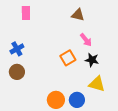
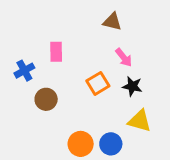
pink rectangle: (26, 13) -> (56, 52), moved
brown circle: (17, 72) -> (46, 99), moved

